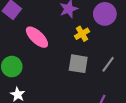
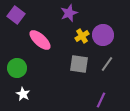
purple circle: (105, 14) -> (103, 35), moved

